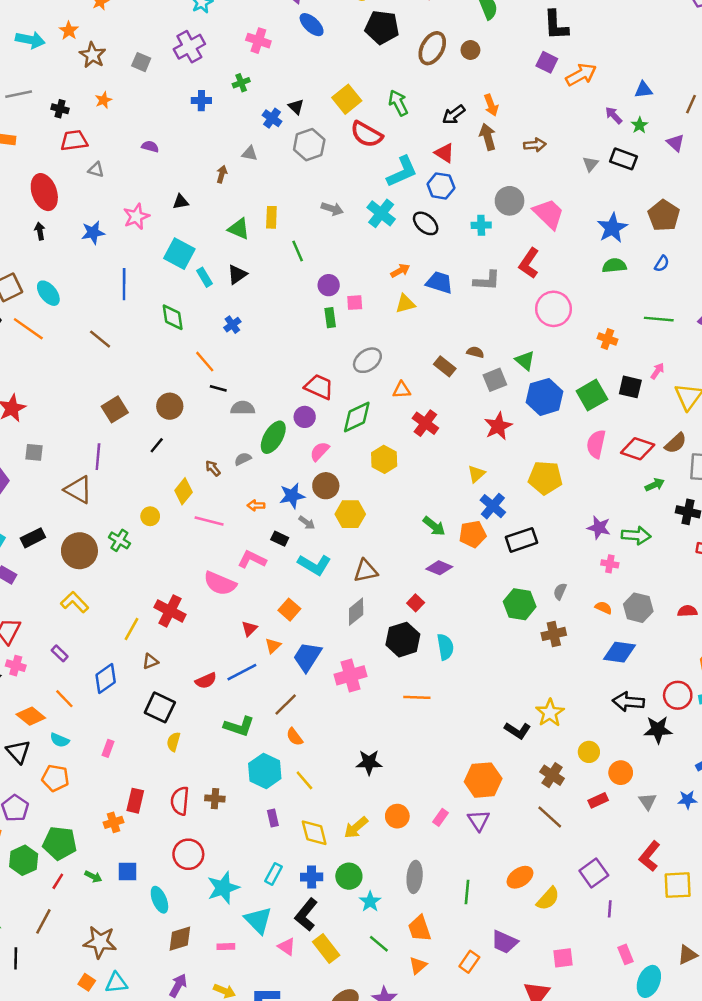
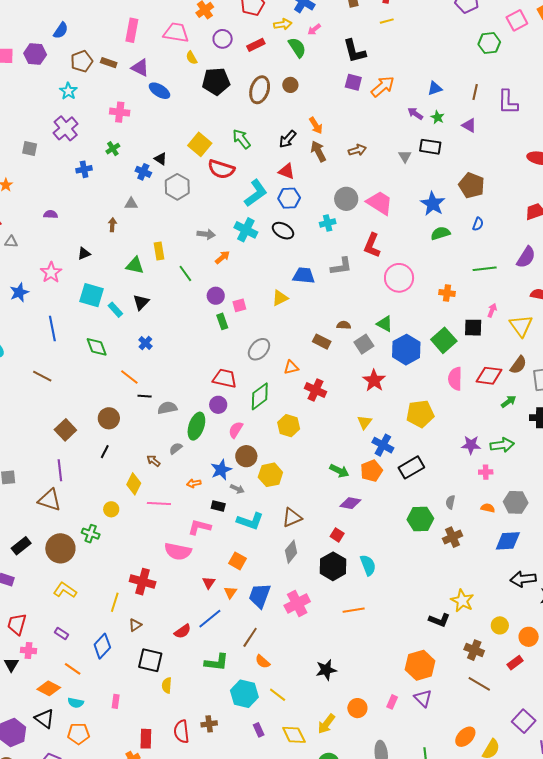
orange arrow: (400, 271) -> (222, 257), moved

